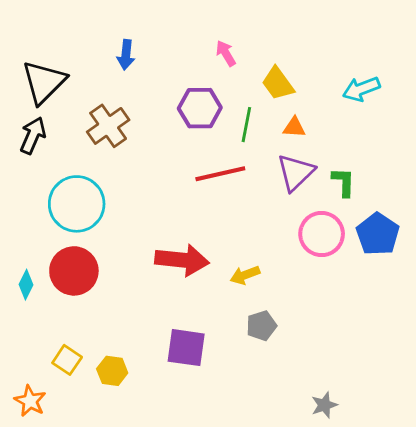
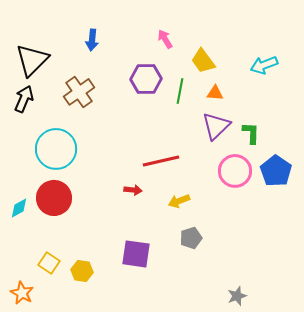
red line: (220, 174) -> (161, 161), moved
red arrow: (182, 260) -> (133, 190), size x0.5
cyan diamond: (26, 285) -> (19, 208), turned 35

